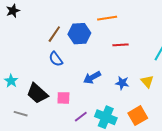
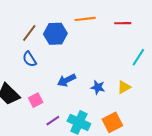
red line: (121, 45) -> (123, 23), moved
yellow triangle: (147, 81) -> (124, 87), turned 40
pink square: (63, 98) -> (36, 100), turned -32

